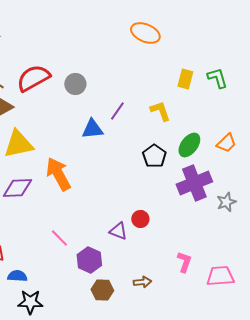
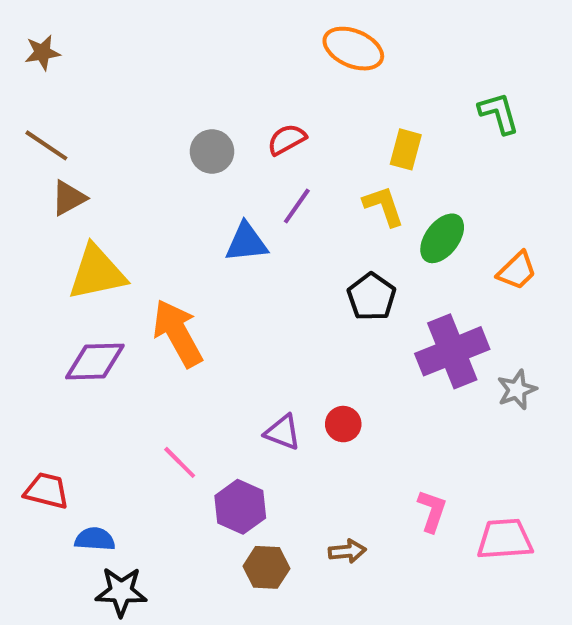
red semicircle: (33, 78) -> (287, 139), moved, size x0.6
green L-shape: (217, 78) -> (499, 113), moved
yellow rectangle: (185, 79) -> (406, 149), moved
green ellipse: (189, 145) -> (442, 238), moved
purple triangle: (118, 231) -> (283, 432), moved

